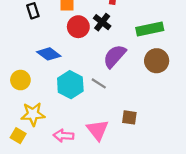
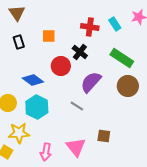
red circle: (78, 27) -> (61, 66), moved
green rectangle: (150, 29) -> (122, 58), turned 45
cyan hexagon: (70, 85) -> (37, 107), moved
pink arrow: (64, 136) -> (46, 152), turned -84

